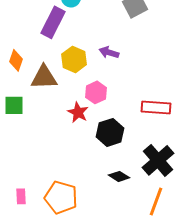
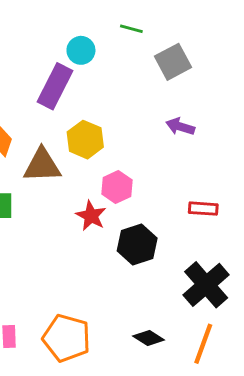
purple arrow: (109, 52) -> (180, 127), moved
red rectangle: (156, 107) -> (203, 209), size x0.7
black diamond: (119, 176) -> (149, 338), moved

